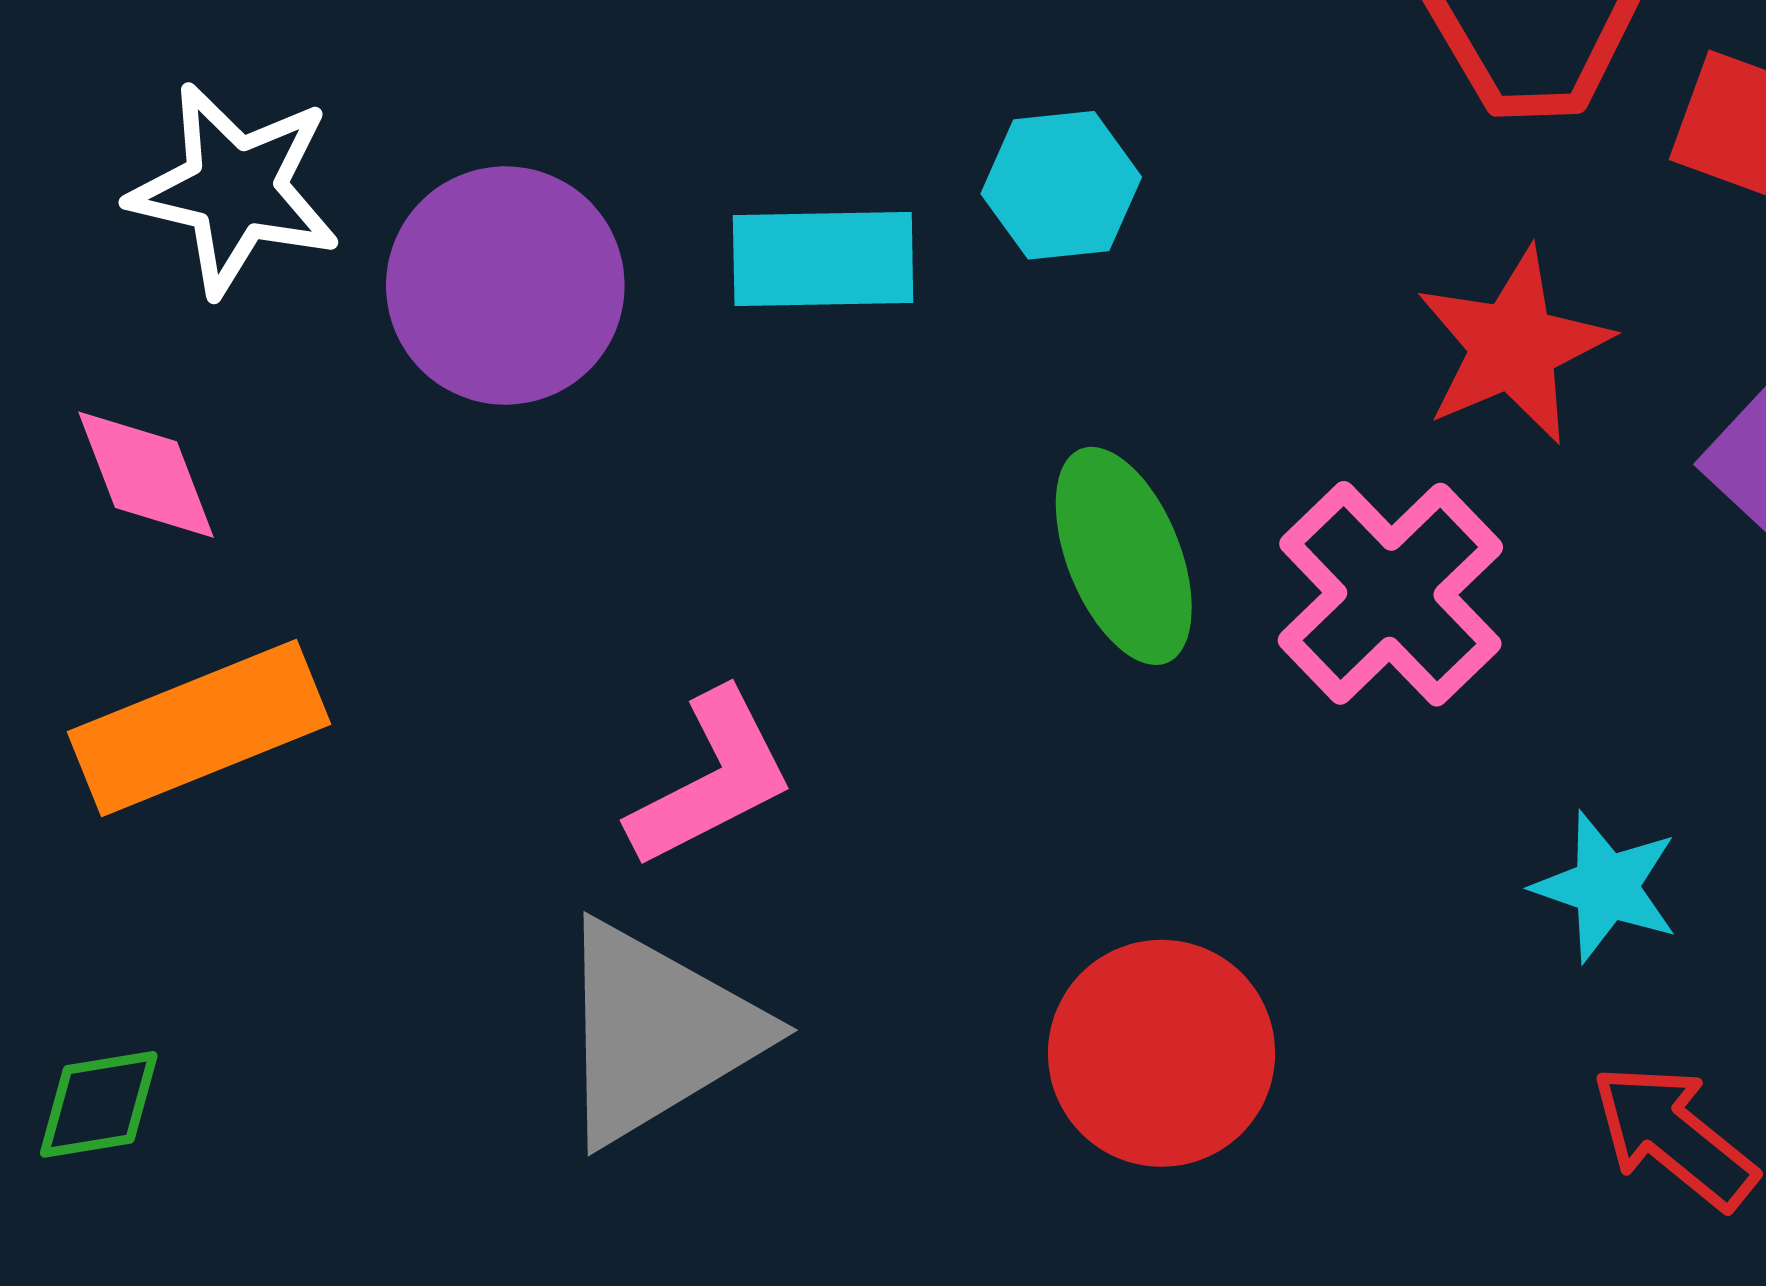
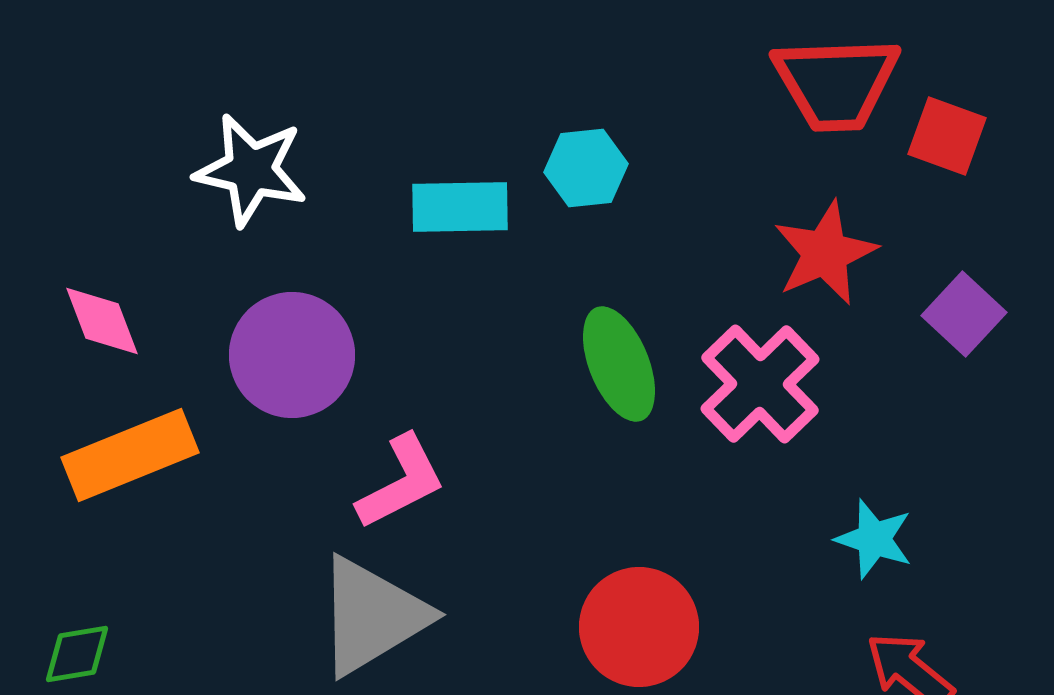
white star: (235, 189) -> (251, 170), moved
purple circle: (505, 286) -> (292, 355), moved

